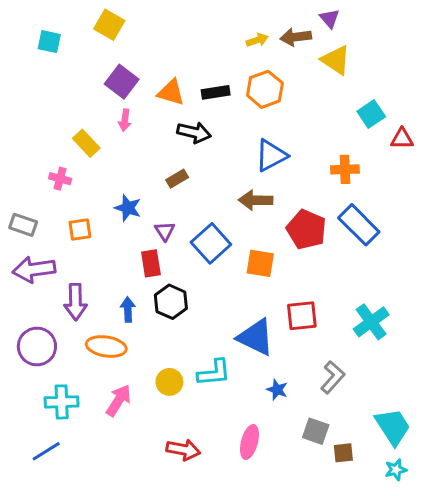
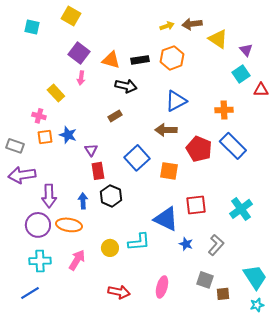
purple triangle: (330, 18) -> (246, 50), moved
blue star: (128, 208) -> (68, 135), moved
orange square: (80, 229) -> (45, 137), moved
purple triangle: (165, 231) -> (91, 150), moved
purple circle: (37, 346) -> (38, 225), moved
blue star: (277, 390) -> (186, 244), moved

